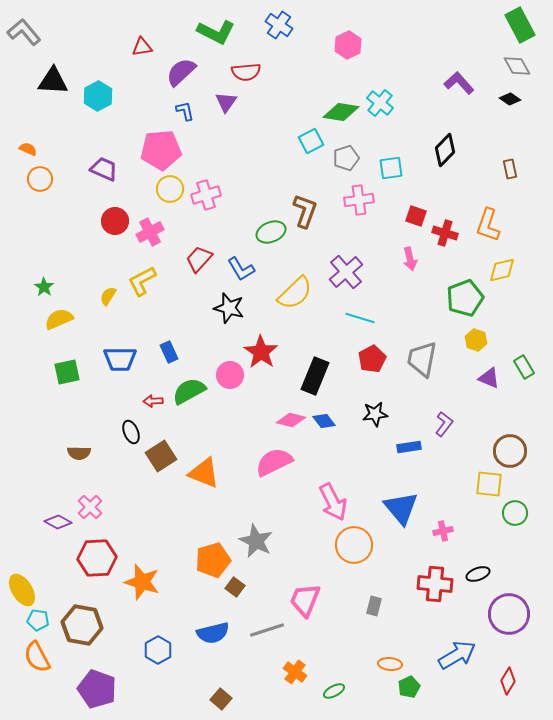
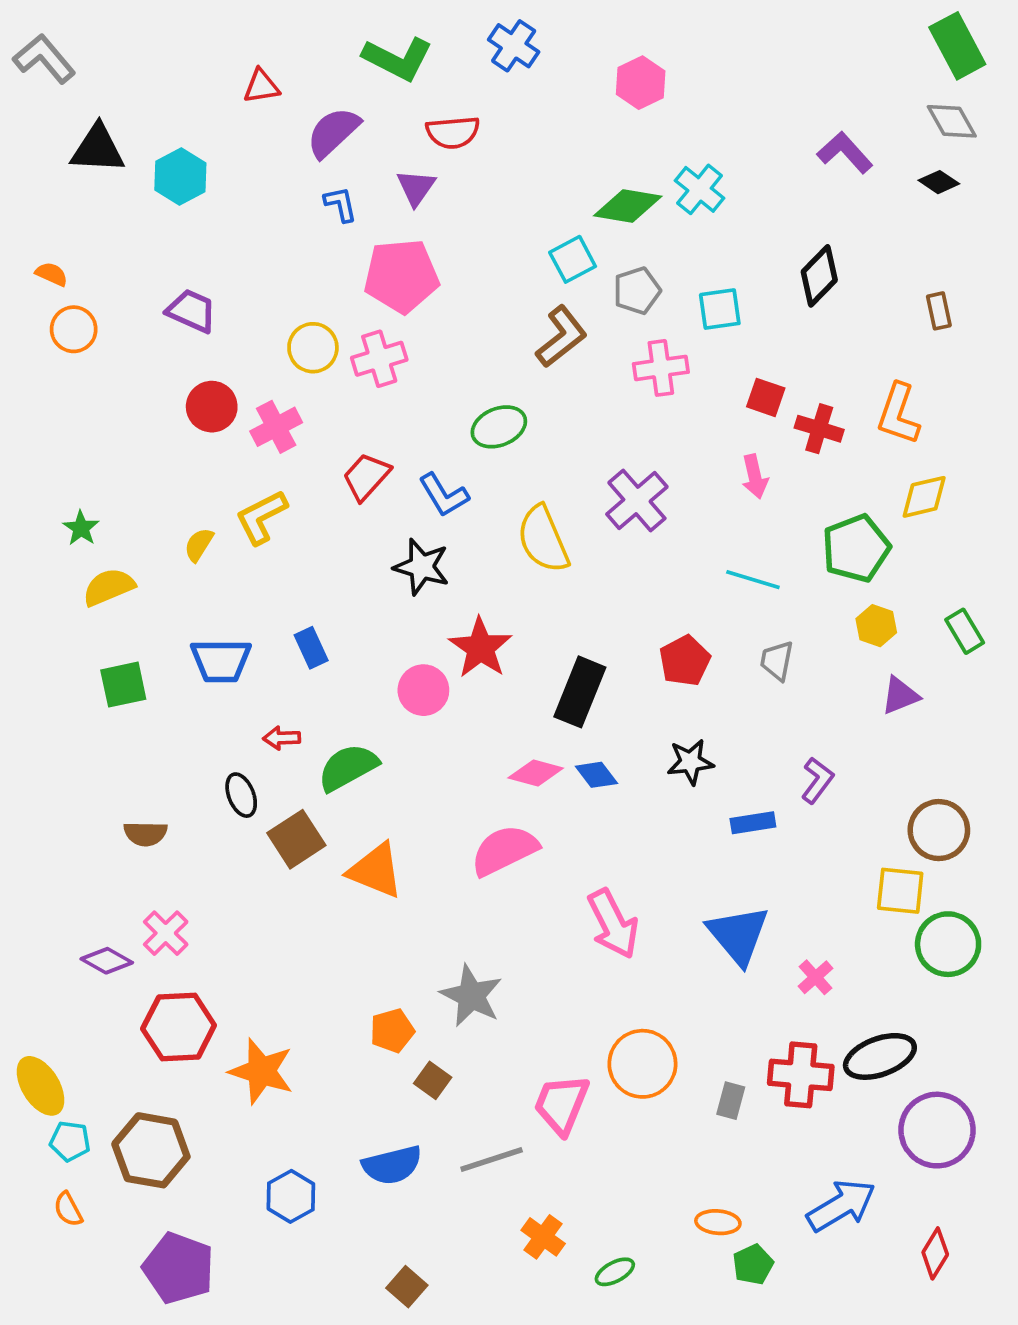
pink pentagon: (161, 150) -> (401, 276), moved
brown L-shape: (305, 211) -> (561, 337), moved, turned 32
yellow semicircle: (295, 293) -> (543, 539), turned 111
cyan line: (360, 318) -> (753, 580), moved
gray trapezoid: (422, 359) -> (777, 661), size x0.6
green rectangle: (524, 367) -> (965, 631), moved
purple triangle: (489, 378) -> (900, 696), turned -45
green semicircle: (189, 391) -> (348, 767), moved
green circle: (515, 513) -> (948, 944), size x1.4
pink cross: (443, 531) -> (816, 977), turned -30
orange circle: (354, 545) -> (642, 1064), moved
orange pentagon: (213, 560) -> (392, 1031), size x0.7
black ellipse: (478, 574) -> (880, 1056), size x1.6
gray rectangle: (374, 606) -> (731, 1101), moved
orange semicircle: (37, 657) -> (68, 1209), size x0.6

